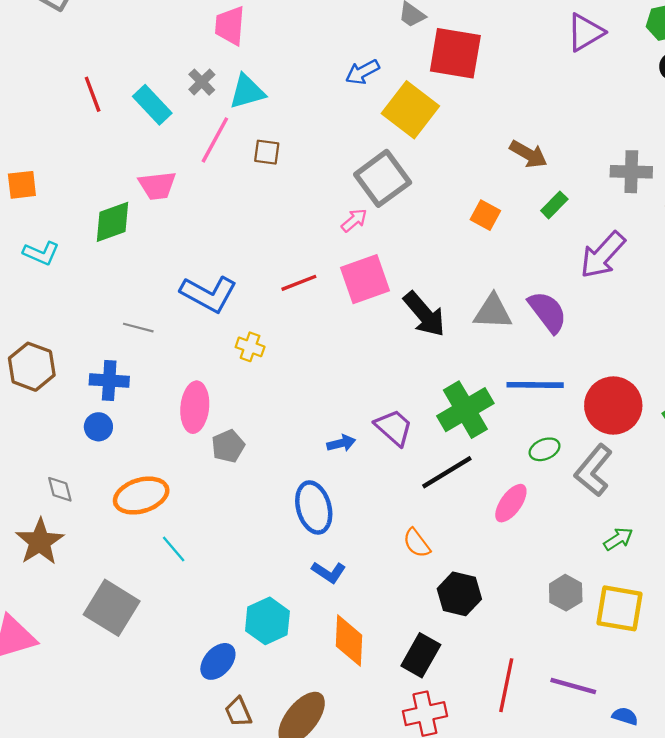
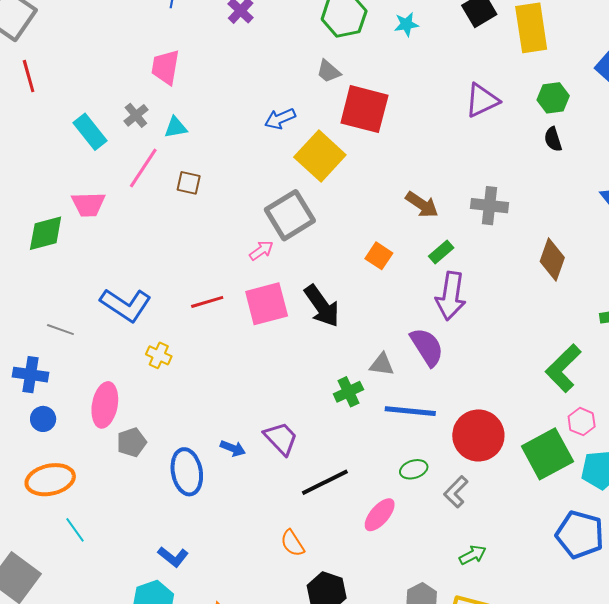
cyan triangle: (247, 92) -> (176, 127), size x0.7
red line: (93, 94) -> (29, 76), moved
gray cross: (631, 172) -> (490, 206), moved
purple arrow: (603, 255) -> (451, 296), moved, turned -39
gray triangle: (493, 312) -> (382, 364), moved, size x0.7
black arrow: (424, 314) -> (322, 306), moved
green cross: (465, 410) -> (348, 392), moved, size x0.6
blue circle: (98, 427) -> (43, 419), moved
blue arrow: (341, 443) -> (233, 448), turned 30
gray L-shape: (594, 470) -> (456, 492), size x0.7
blue ellipse: (314, 507) -> (187, 472), moved
blue L-shape: (329, 572) -> (173, 557), moved

